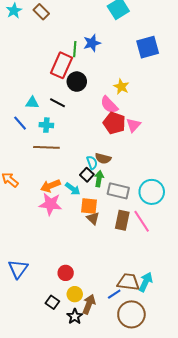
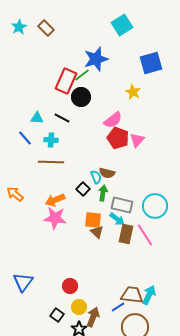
blue star: (92, 43) -> (96, 59), size x1.4
green line: (75, 49) -> (82, 75), moved, turned 49
yellow star: (121, 87) -> (133, 92), moved
pink semicircle: (109, 105) -> (113, 120), turned -84
black square: (87, 175) -> (83, 189), moved
cyan arrow: (73, 189) -> (117, 219), moved

